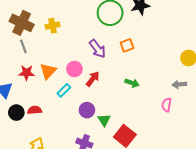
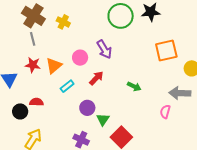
yellow cross: (53, 26) -> (63, 22), turned 32
orange square: (127, 45) -> (166, 51), moved, size x1.6
pink circle: (74, 69) -> (80, 58), moved
gray arrow: (179, 84) -> (180, 93), size x1.5
black circle: (16, 113) -> (20, 111), moved

